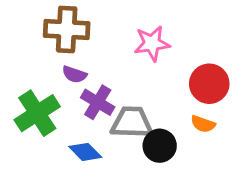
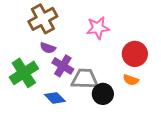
brown cross: (67, 29) -> (43, 19), turned -32

